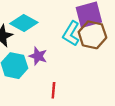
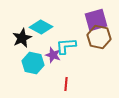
cyan L-shape: (71, 34) -> (66, 46), moved, turned 55

